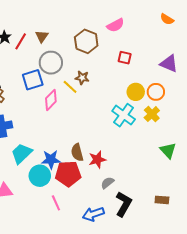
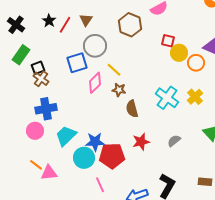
brown star: (82, 78) -> (119, 90), moved
yellow circle: (136, 92) -> (179, 53), moved
orange circle: (156, 92) -> (196, 63), moved
brown semicircle: (77, 152) -> (132, 109), moved
gray semicircle: (107, 183) -> (174, 141), moved

